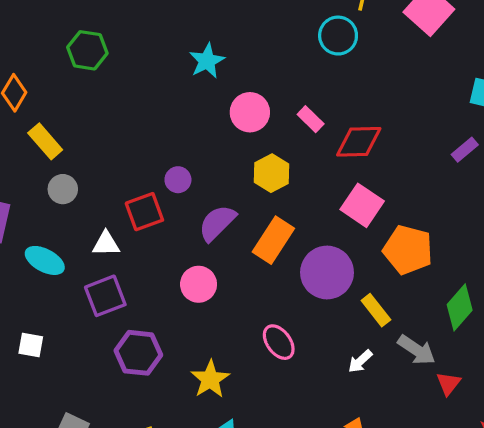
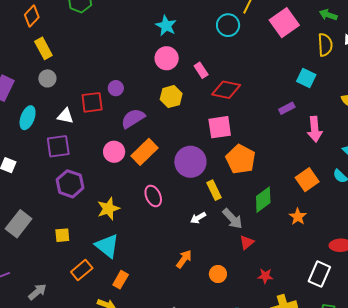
cyan star: (207, 61) -> (166, 26), moved, turned -30
pink square: (362, 205) -> (220, 127), turned 35
orange rectangle: (273, 240) -> (144, 152), moved
cyan ellipse: (45, 260) -> (28, 118), turned 70

